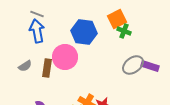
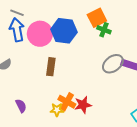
pink circle: (65, 57) -> (40, 34), moved
brown rectangle: (47, 68) -> (51, 67), moved

